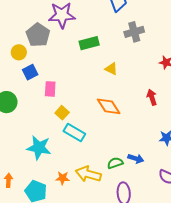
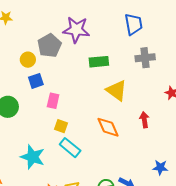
yellow triangle: (111, 69) -> (117, 90), size x1.6
red arrow: (152, 97) -> (144, 120), moved
yellow square: (62, 113) -> (61, 126), turned -32

